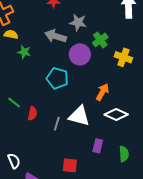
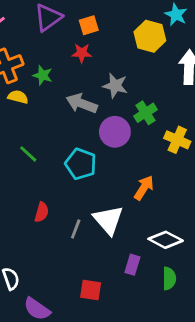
green star: (24, 52) -> (43, 75), moved
green line: (14, 103) -> (28, 154), moved
white diamond: (116, 115) -> (166, 240), moved
white triangle: (79, 116) -> (108, 220), turned 30

